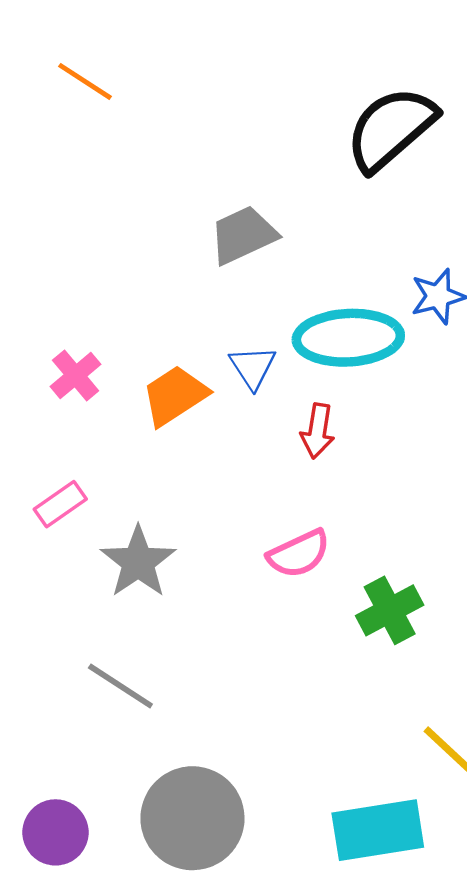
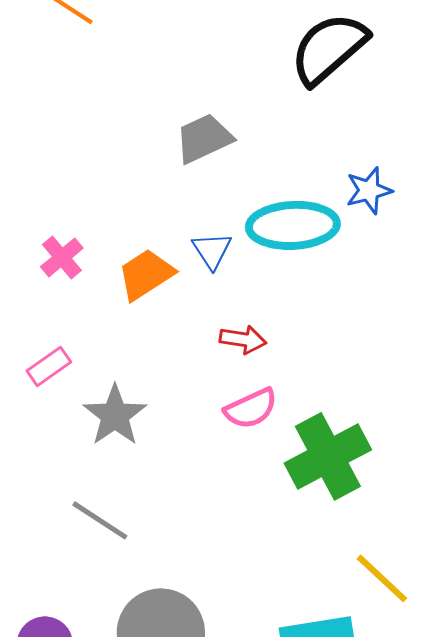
red arrow: (318, 431) -> (243, 339), moved, turned -90
green cross: (390, 610) -> (328, 456), size x1.5

